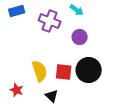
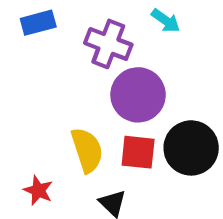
purple circle: (80, 37) -> (138, 95), moved, size x1.6

